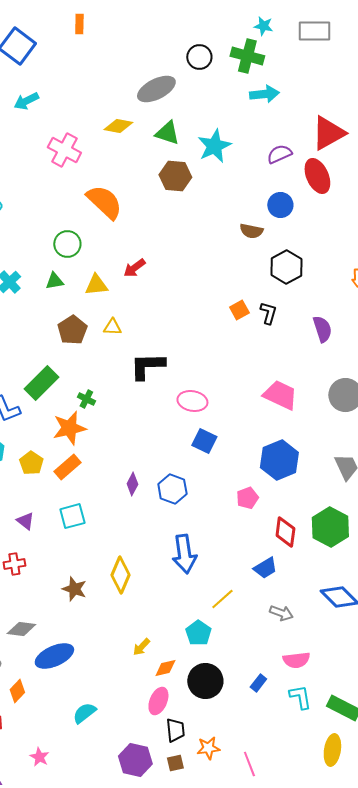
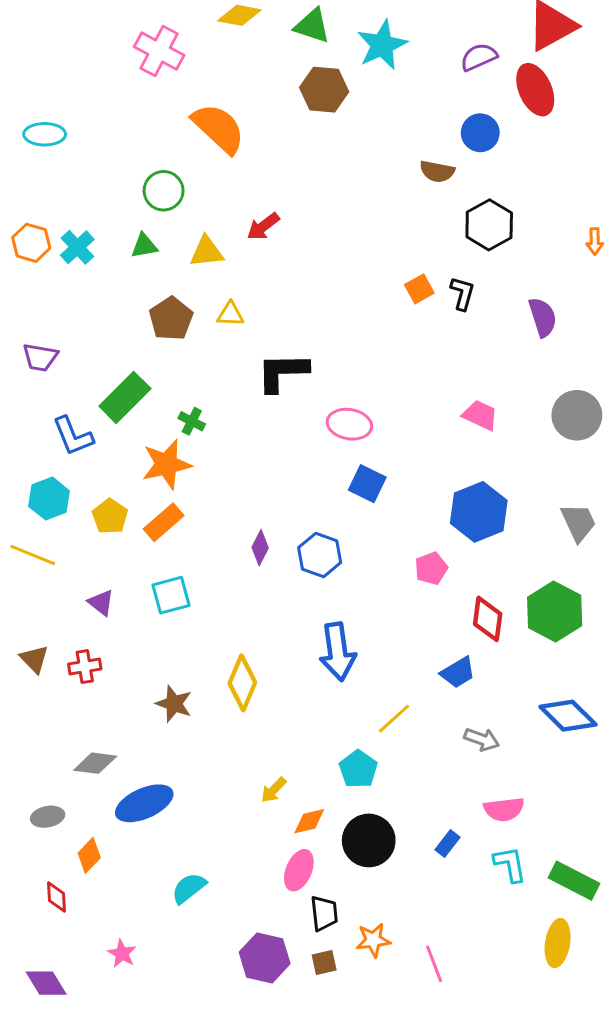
pink trapezoid: (280, 395) -> (480, 415), size x0.7

